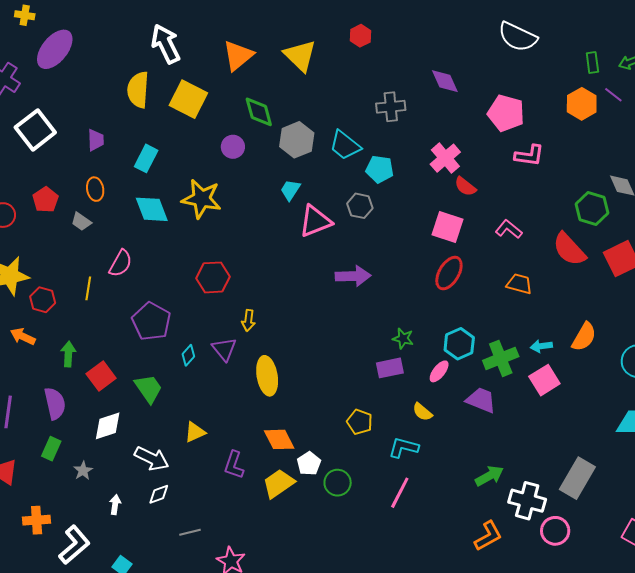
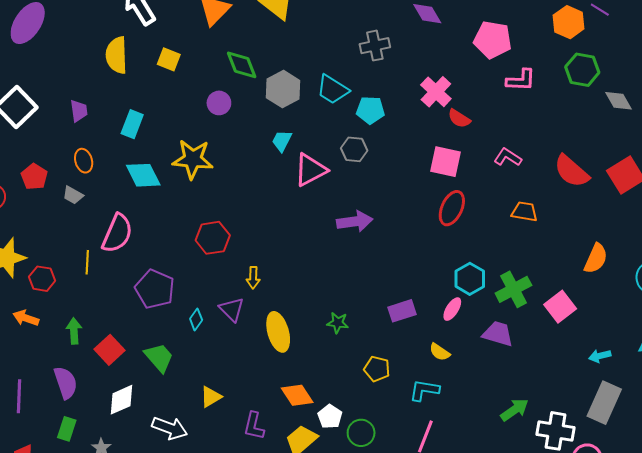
yellow square: (188, 99) -> (169, 59), size x0.6
green hexagon: (592, 209) -> (582, 70), moved
pink semicircle: (121, 263) -> (117, 233), size x1.4
green star: (403, 339) -> (338, 323), moved
cyan arrow: (541, 346) -> (600, 356), moved

